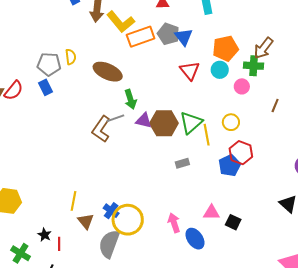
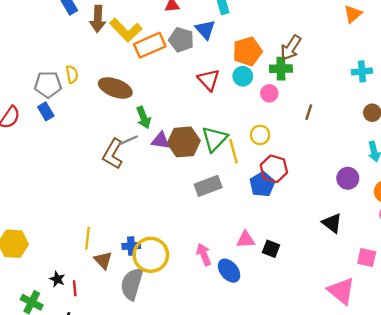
blue triangle: (184, 37) -> (205, 30), moved
gray rectangle: (182, 163) -> (208, 186), size x1.6
blue cross: (111, 211) -> (131, 246), turned -35

